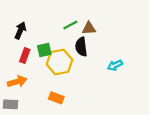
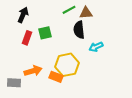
yellow hexagon: (59, 62) -> (67, 65), moved
cyan arrow: (115, 65) -> (96, 47), moved
orange arrow: (17, 82) -> (33, 71), moved

